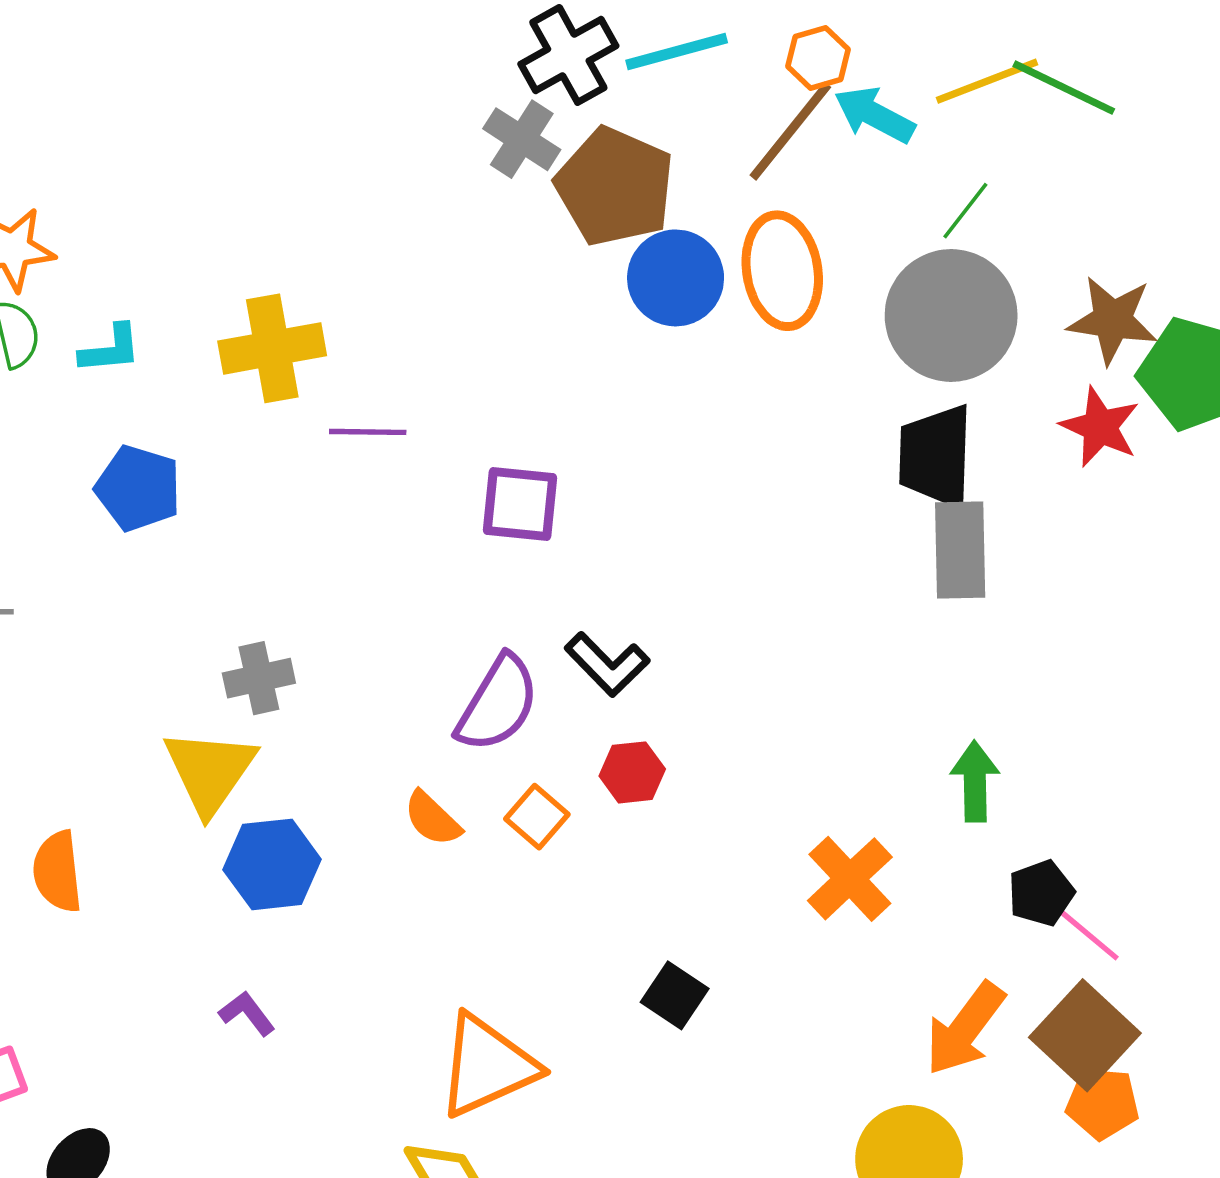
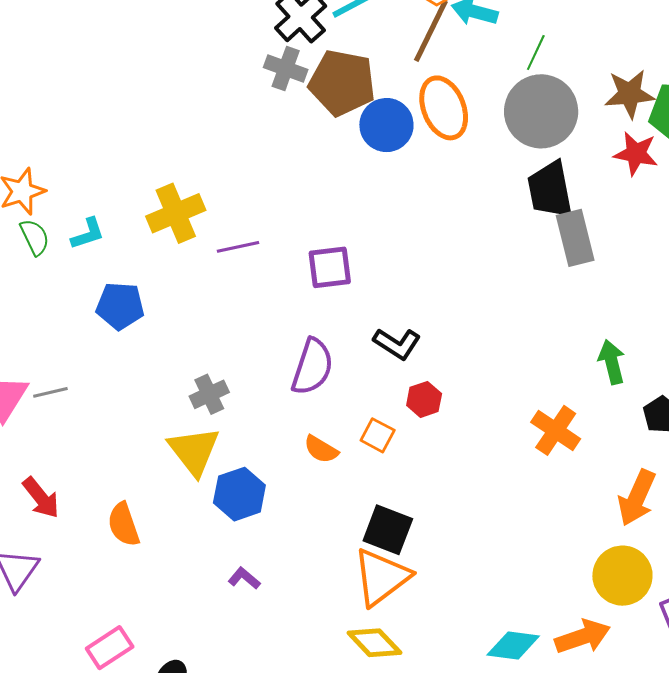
purple semicircle: (498, 704) -> (312, 367), moved
black square: (675, 995) -> (388, 530), moved, size x1.4

